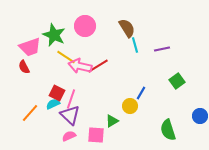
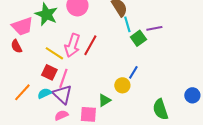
yellow line: (66, 57) -> (54, 53), moved
pink arrow: (80, 66) -> (72, 45), turned -85
red line: (98, 66) -> (90, 45), turned -30
green square: (177, 81) -> (138, 38), moved
cyan semicircle: (53, 104) -> (44, 93), moved

